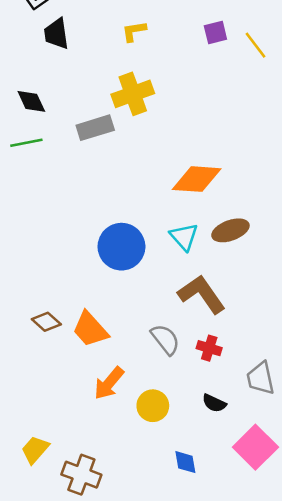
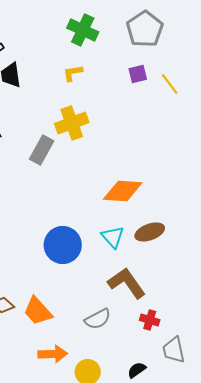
gray rectangle: (95, 128) -> (42, 150), turned -44
gray semicircle: (165, 339) -> (98, 319), turned 100
red cross: (209, 348) -> (150, 320), moved
orange arrow: (109, 383) -> (53, 354), turned -132
black semicircle: (214, 403) -> (137, 370), turned 120

